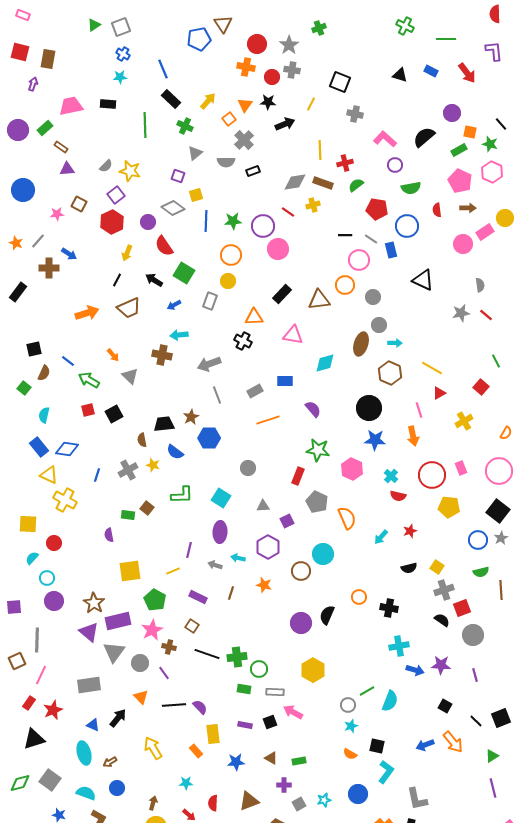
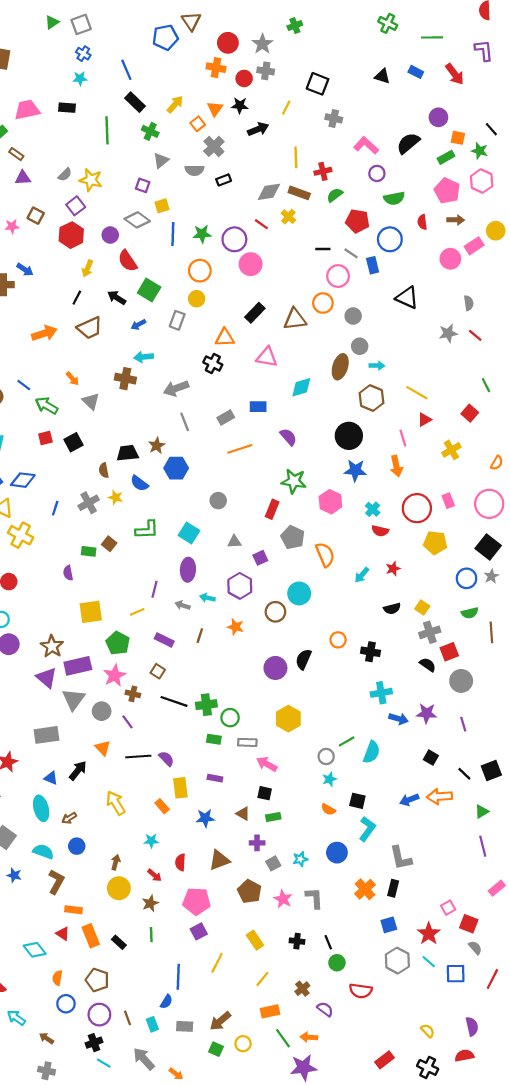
yellow cross: (313, 205) -> (288, 217), turned -32
black square: (270, 722) -> (265, 793), moved, turned 32
orange arrow: (453, 742) -> (440, 796), turned 125

